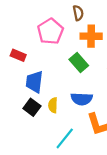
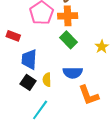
orange cross: (91, 36) -> (68, 16), moved
cyan line: (65, 138) -> (40, 110), moved

